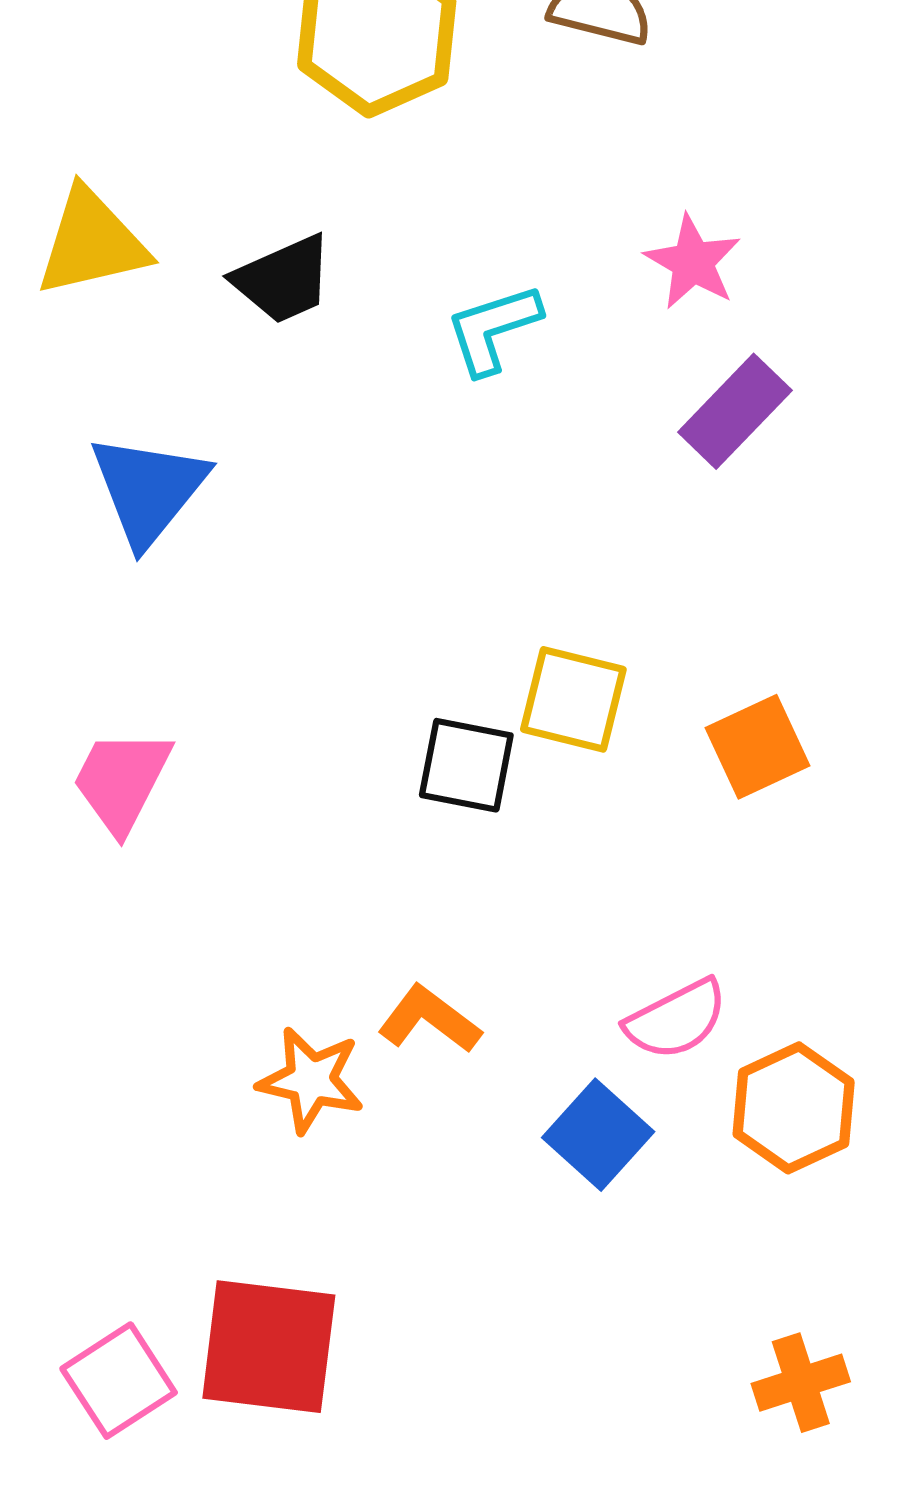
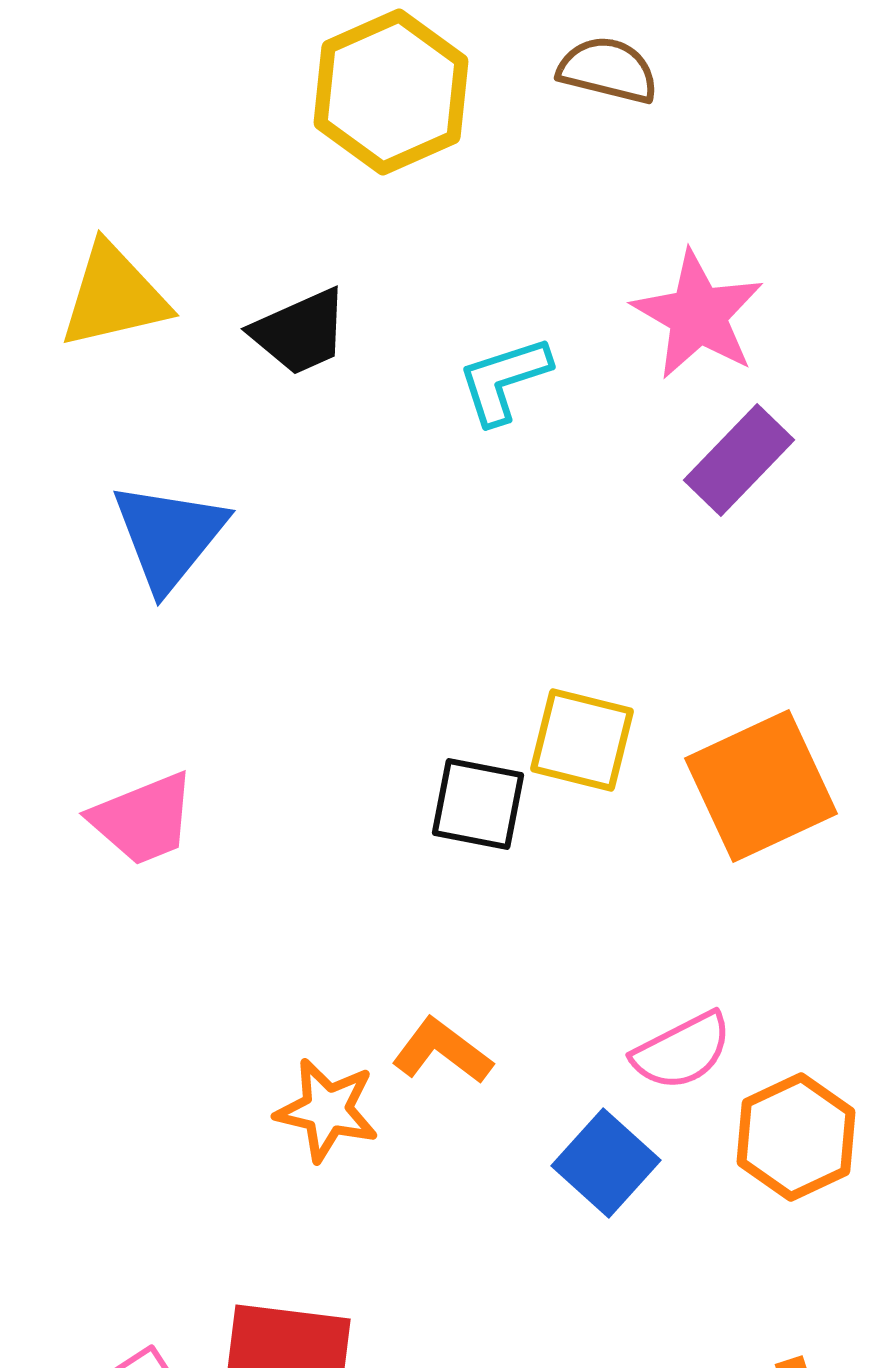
pink star: (693, 262) -> (698, 315), size x1.4
orange square: (758, 747) -> (761, 786), size x1.5
pink trapezoid: (122, 781) -> (143, 819), turned -139

